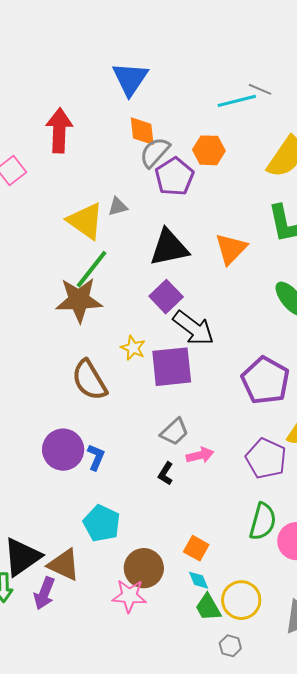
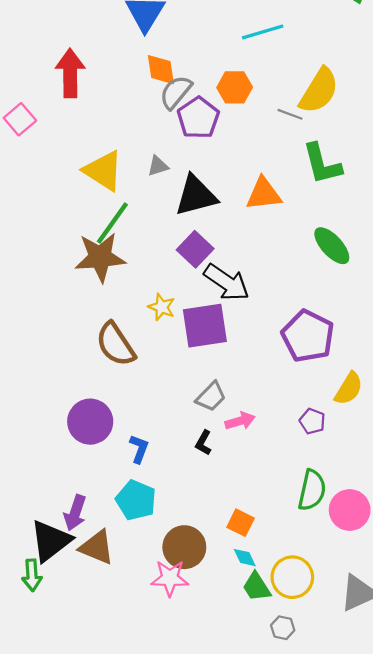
gray line: (260, 89) -> (290, 114), moved
gray triangle: (118, 207) -> (158, 166), moved
orange triangle: (231, 249) -> (264, 194), turned 42
blue L-shape: (96, 457) -> (139, 449), moved
purple pentagon: (266, 458) -> (312, 421), size x0.6
purple arrow: (44, 593) -> (75, 513), moved

